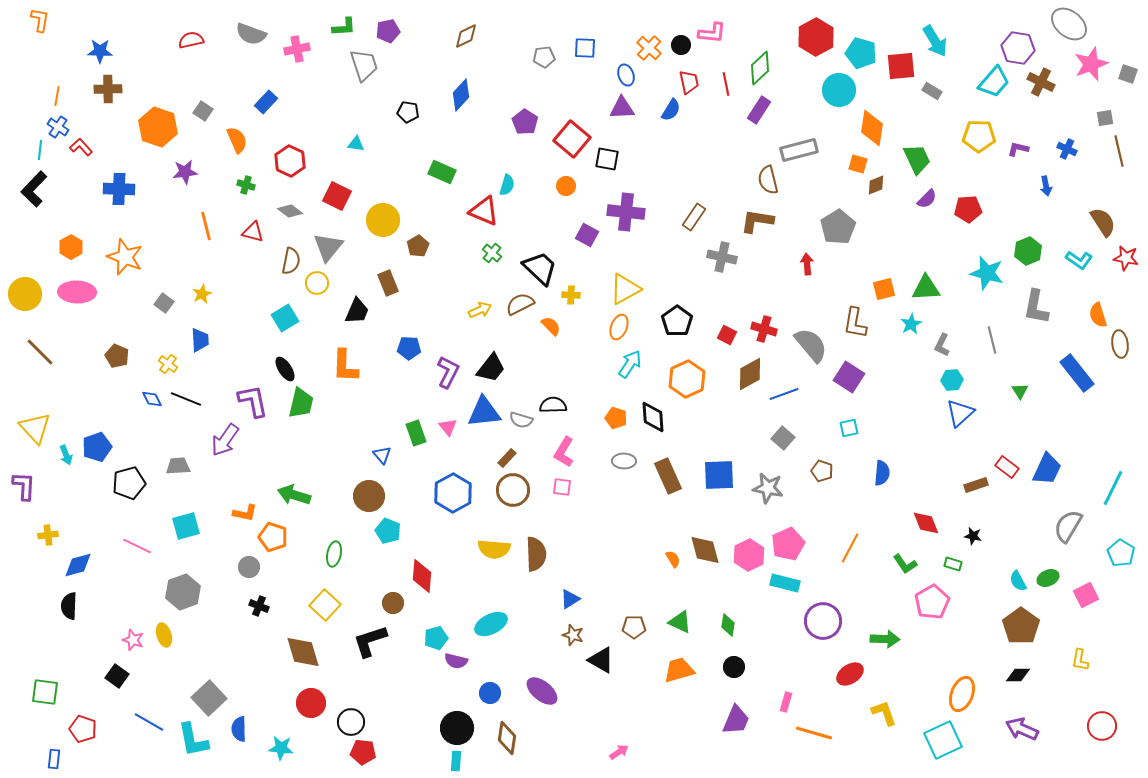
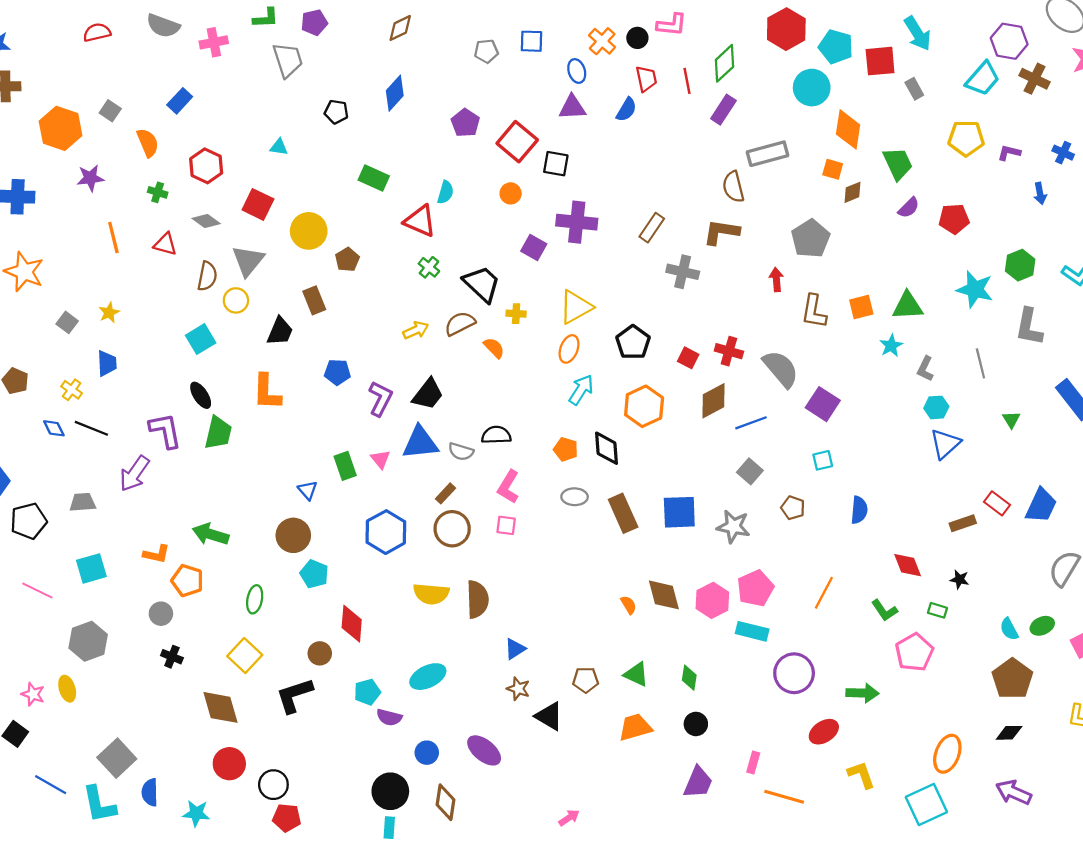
gray rectangle: (932, 91) -> (914, 89), turned 30
brown L-shape: (855, 323) -> (814, 311), moved

